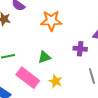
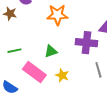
purple cross: (80, 49) -> (86, 43), size x1.5

